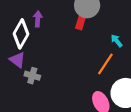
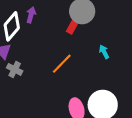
orange line: (105, 64) -> (62, 64), moved

